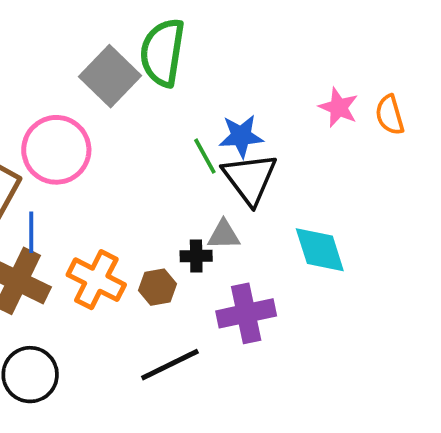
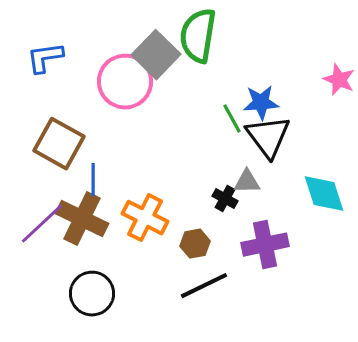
pink circle: (56, 150) -> (125, 82), moved
black cross: (196, 256) -> (225, 199), turned 30
brown hexagon: (157, 287) -> (195, 244), moved

